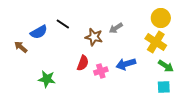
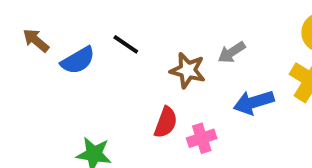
brown arrow: (21, 47) -> (36, 40), moved
blue arrow: (126, 64) -> (254, 102), moved

